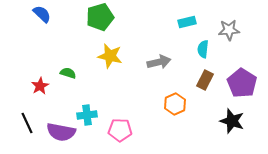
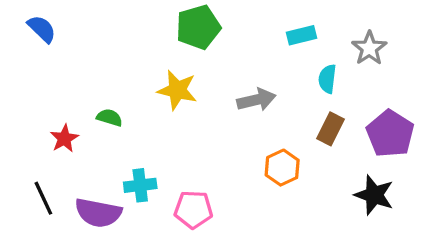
blue semicircle: (42, 14) -> (42, 29), moved
green pentagon: (100, 17) -> (198, 27), moved
gray star: (229, 30) -> (369, 48), turned -30

